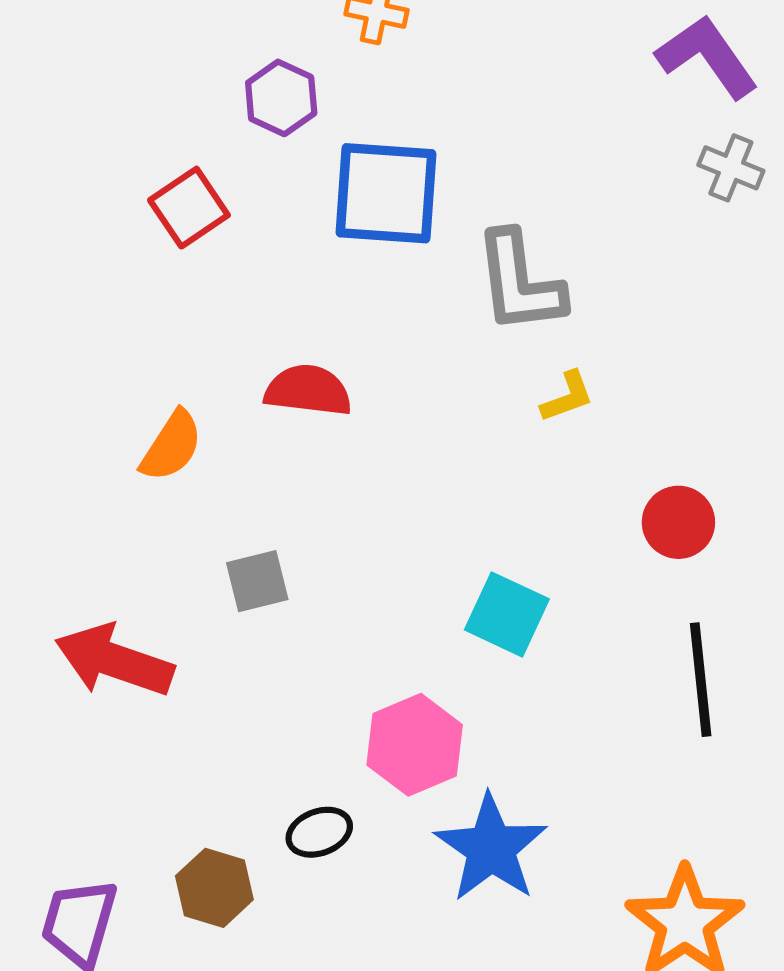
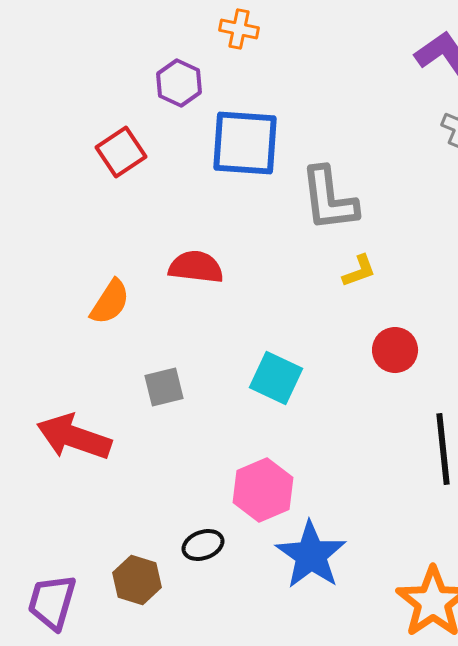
red circle: (678, 522) -> (395, 350), moved
cyan square: (507, 614) -> (276, 378), moved

